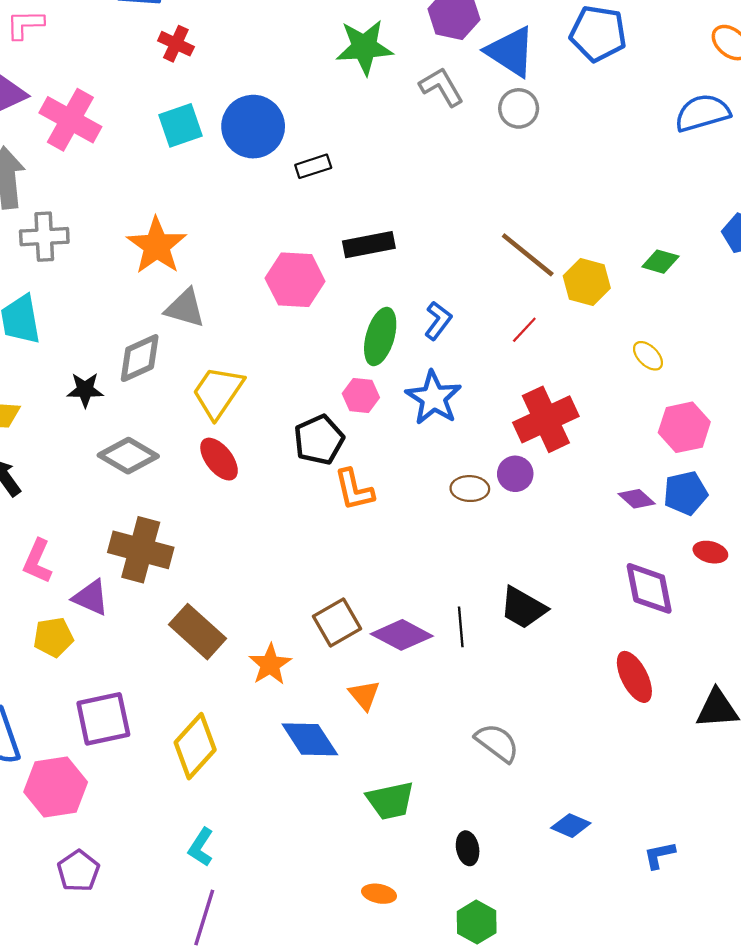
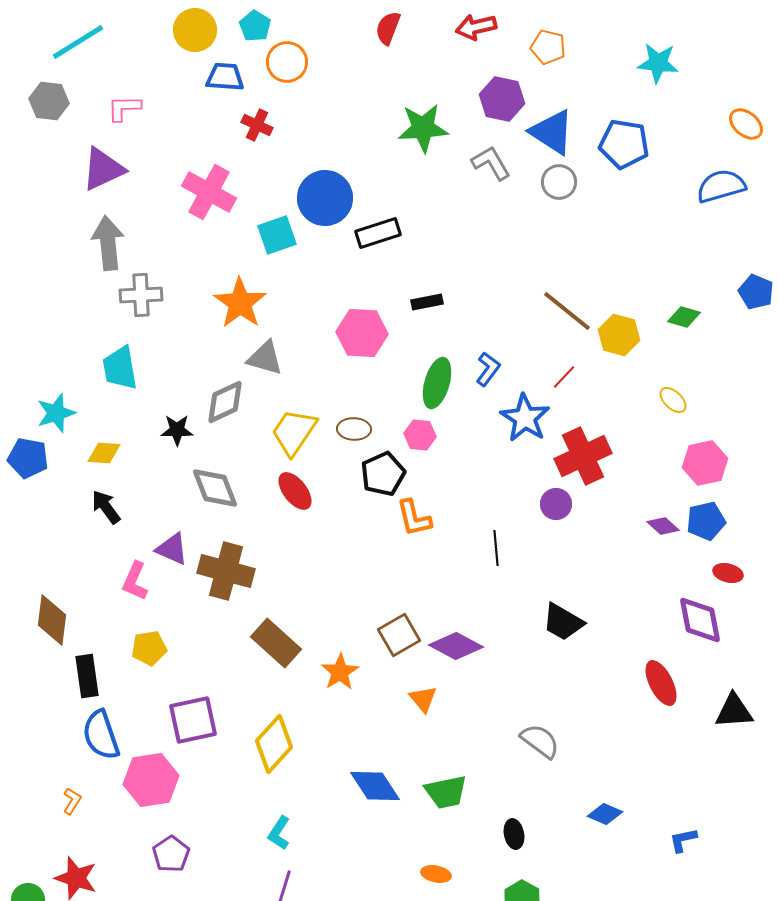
blue pentagon: (598, 33) -> (624, 144), moved
pink cross: (70, 120) -> (209, 192), moved
cyan square: (180, 125) -> (277, 235), moved
black rectangle: (313, 166) -> (378, 233), size x1.4
black rectangle: (369, 245) -> (427, 302), size x0.7
blue star: (434, 398) -> (525, 418), moved
gray diamond: (128, 456) -> (215, 488), turned 39
brown ellipse: (470, 489) -> (354, 429), moved
purple diamond: (649, 588) -> (700, 620), moved
purple triangle: (91, 597) -> (172, 549), moved
black line: (461, 627) -> (496, 548), moved
blue diamond: (310, 739) -> (375, 786), moved

